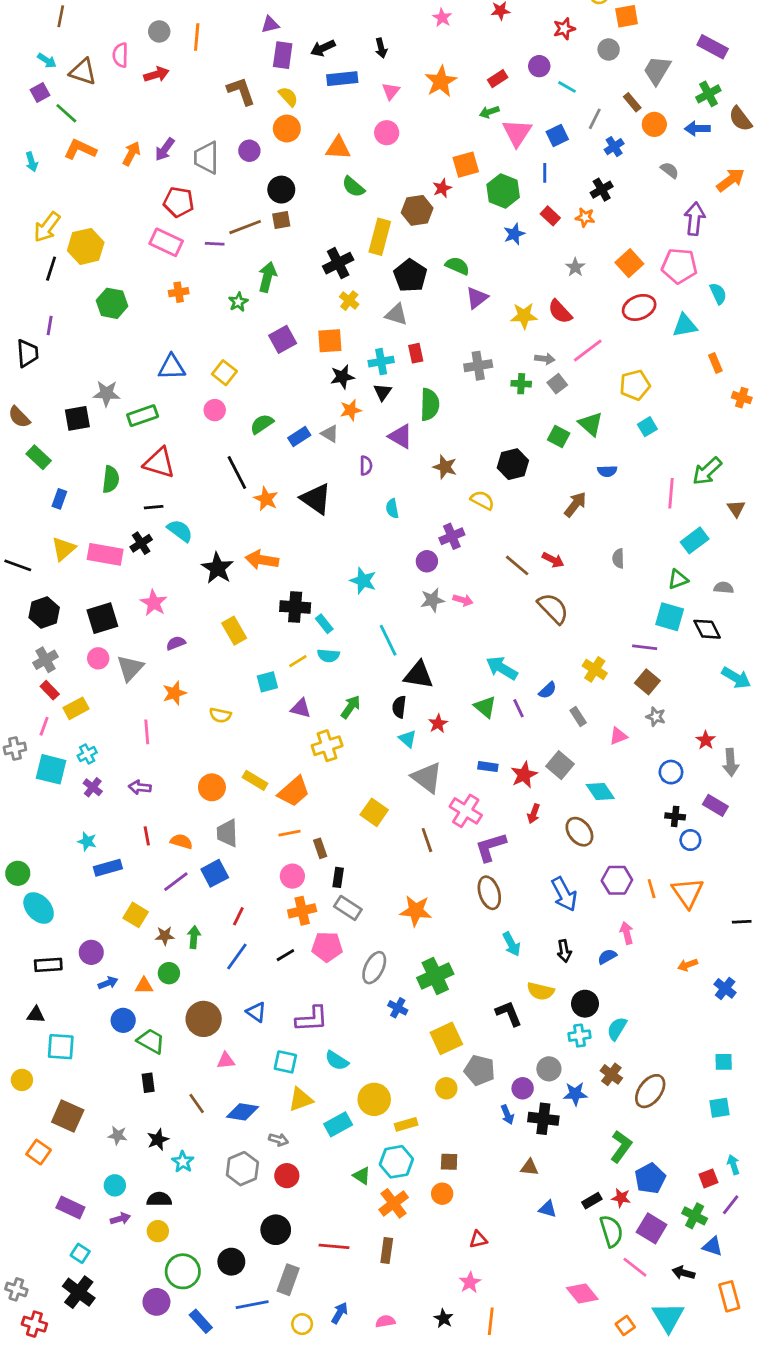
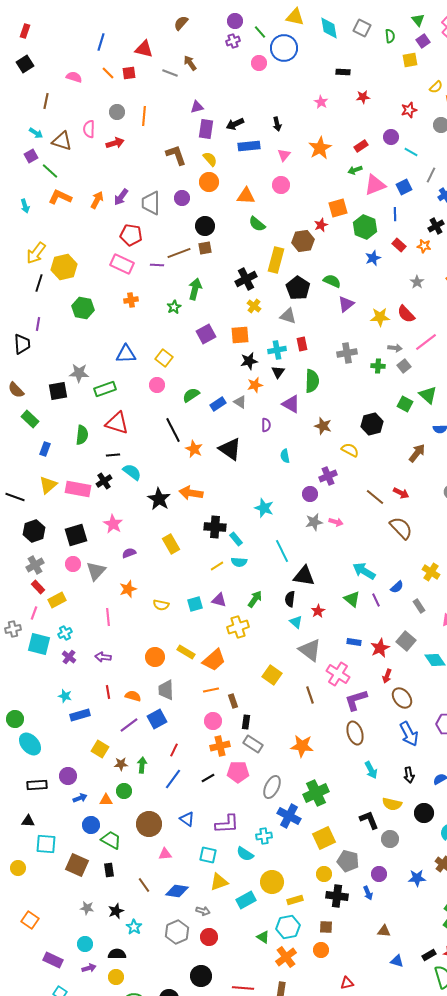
pink triangle: (517, 133) -> (375, 185), turned 35
cyan square: (267, 682) -> (195, 604), moved
brown ellipse: (579, 832) -> (402, 698), moved
blue cross: (398, 1008) -> (289, 816), size x1.6
cyan cross: (579, 1036) -> (264, 836), moved
gray circle: (549, 1069) -> (390, 839), moved
brown square: (68, 1116) -> (77, 865), moved
black cross: (543, 1119) -> (337, 896), moved

